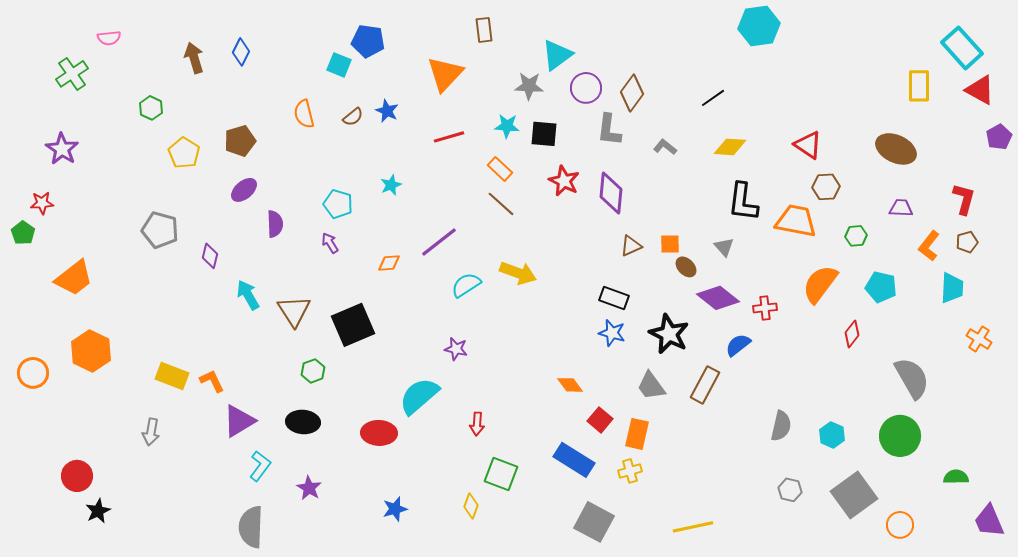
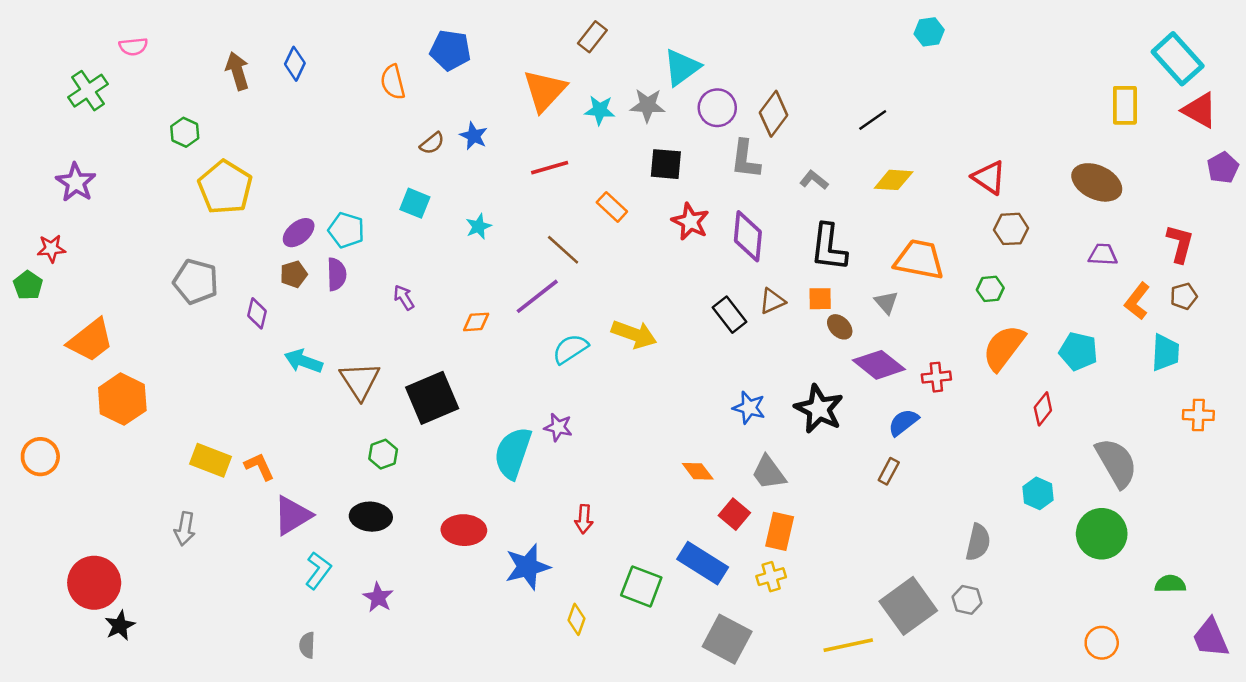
cyan hexagon: (759, 26) -> (929, 32), size x0.6
brown rectangle: (484, 30) -> (592, 37), turned 45
cyan square: (339, 65) -> (415, 203), moved
orange semicircle: (304, 114) -> (393, 82), moved
cyan star: (507, 126) -> (600, 110), moved
brown pentagon: (240, 141) -> (294, 274), moved, size x0.7
yellow pentagon: (184, 153) -> (225, 187), size x1.4
black L-shape: (743, 202) -> (829, 247), moved
cyan pentagon: (338, 204) -> (346, 230), moved
brown line: (501, 204) -> (563, 250), moved
orange trapezoid: (796, 221) -> (919, 260), moved
green hexagon: (856, 236) -> (990, 289), moved
cyan arrow: (248, 295) -> (303, 361), turned -40
black rectangle: (614, 298) -> (730, 315), moved, turned 32
orange cross: (979, 339) -> (1198, 415), turned -30
orange hexagon: (91, 351) -> (122, 399), moved
brown rectangle: (705, 385) -> (889, 471), moved, size x0.6
gray trapezoid: (651, 386) -> (769, 473), moved
cyan semicircle: (419, 396) -> (513, 453), moved, turned -30
gray semicircle: (781, 426) -> (978, 542), moved
cyan hexagon: (832, 435) -> (1038, 493), moved
green square: (501, 474) -> (641, 586), moved
red circle: (77, 476) -> (94, 583), size x1.4
gray square: (854, 495) -> (908, 606), moved
blue star: (395, 509) -> (528, 567), moved, size x1.5
gray semicircle: (251, 527) -> (307, 645), size x0.5

